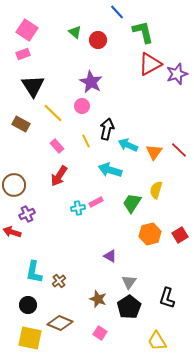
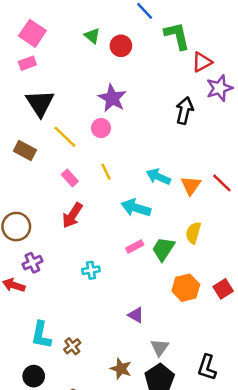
red triangle: (150, 64) -> (202, 62), moved, size x0.7
black arrow: (107, 129) -> (185, 111), moved
pink rectangle: (96, 202) -> (135, 247), moved
cyan cross: (78, 208) -> (91, 270), moved

